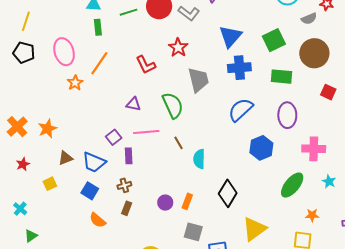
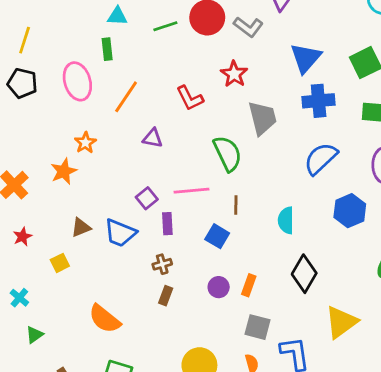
green rectangle: (98, 27) -> (107, 49), moved
orange star: (75, 83) -> (85, 143), moved
purple triangle: (133, 104) -> (153, 138), moved
orange star: (47, 129) -> (64, 171), moved
brown line: (178, 143) -> (236, 205), turned 32
cyan semicircle: (199, 159) -> (286, 220), moved
blue square: (90, 191) -> (217, 236), moved
orange semicircle: (98, 220) -> (105, 319), moved, size x1.4

